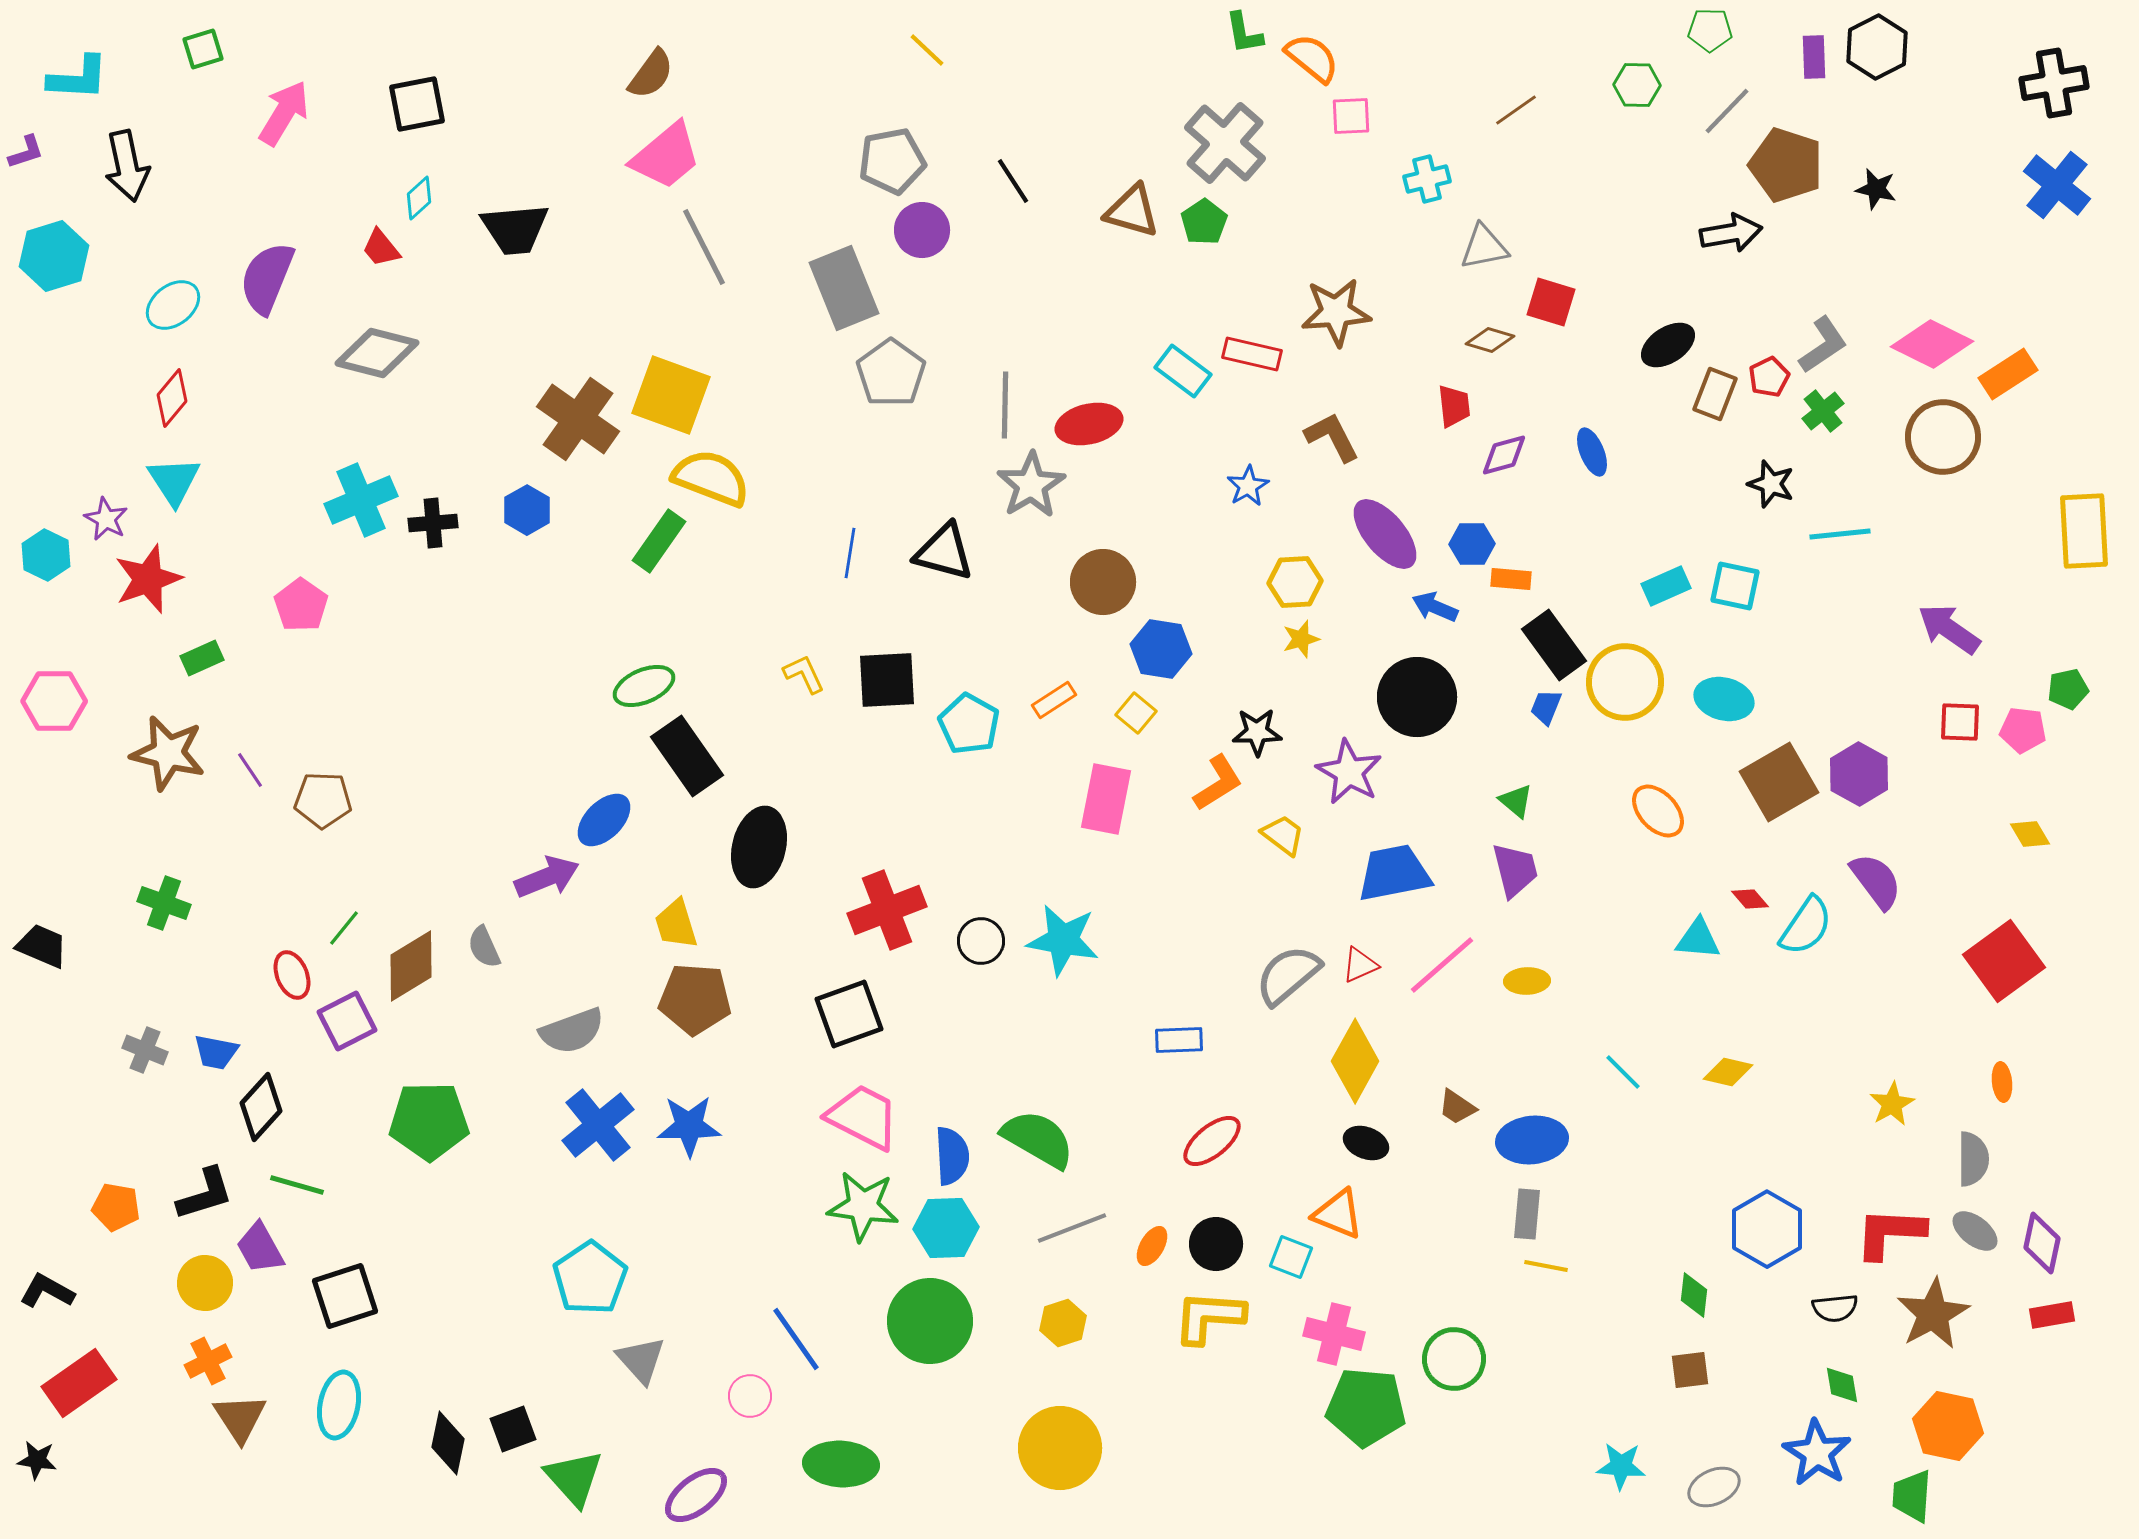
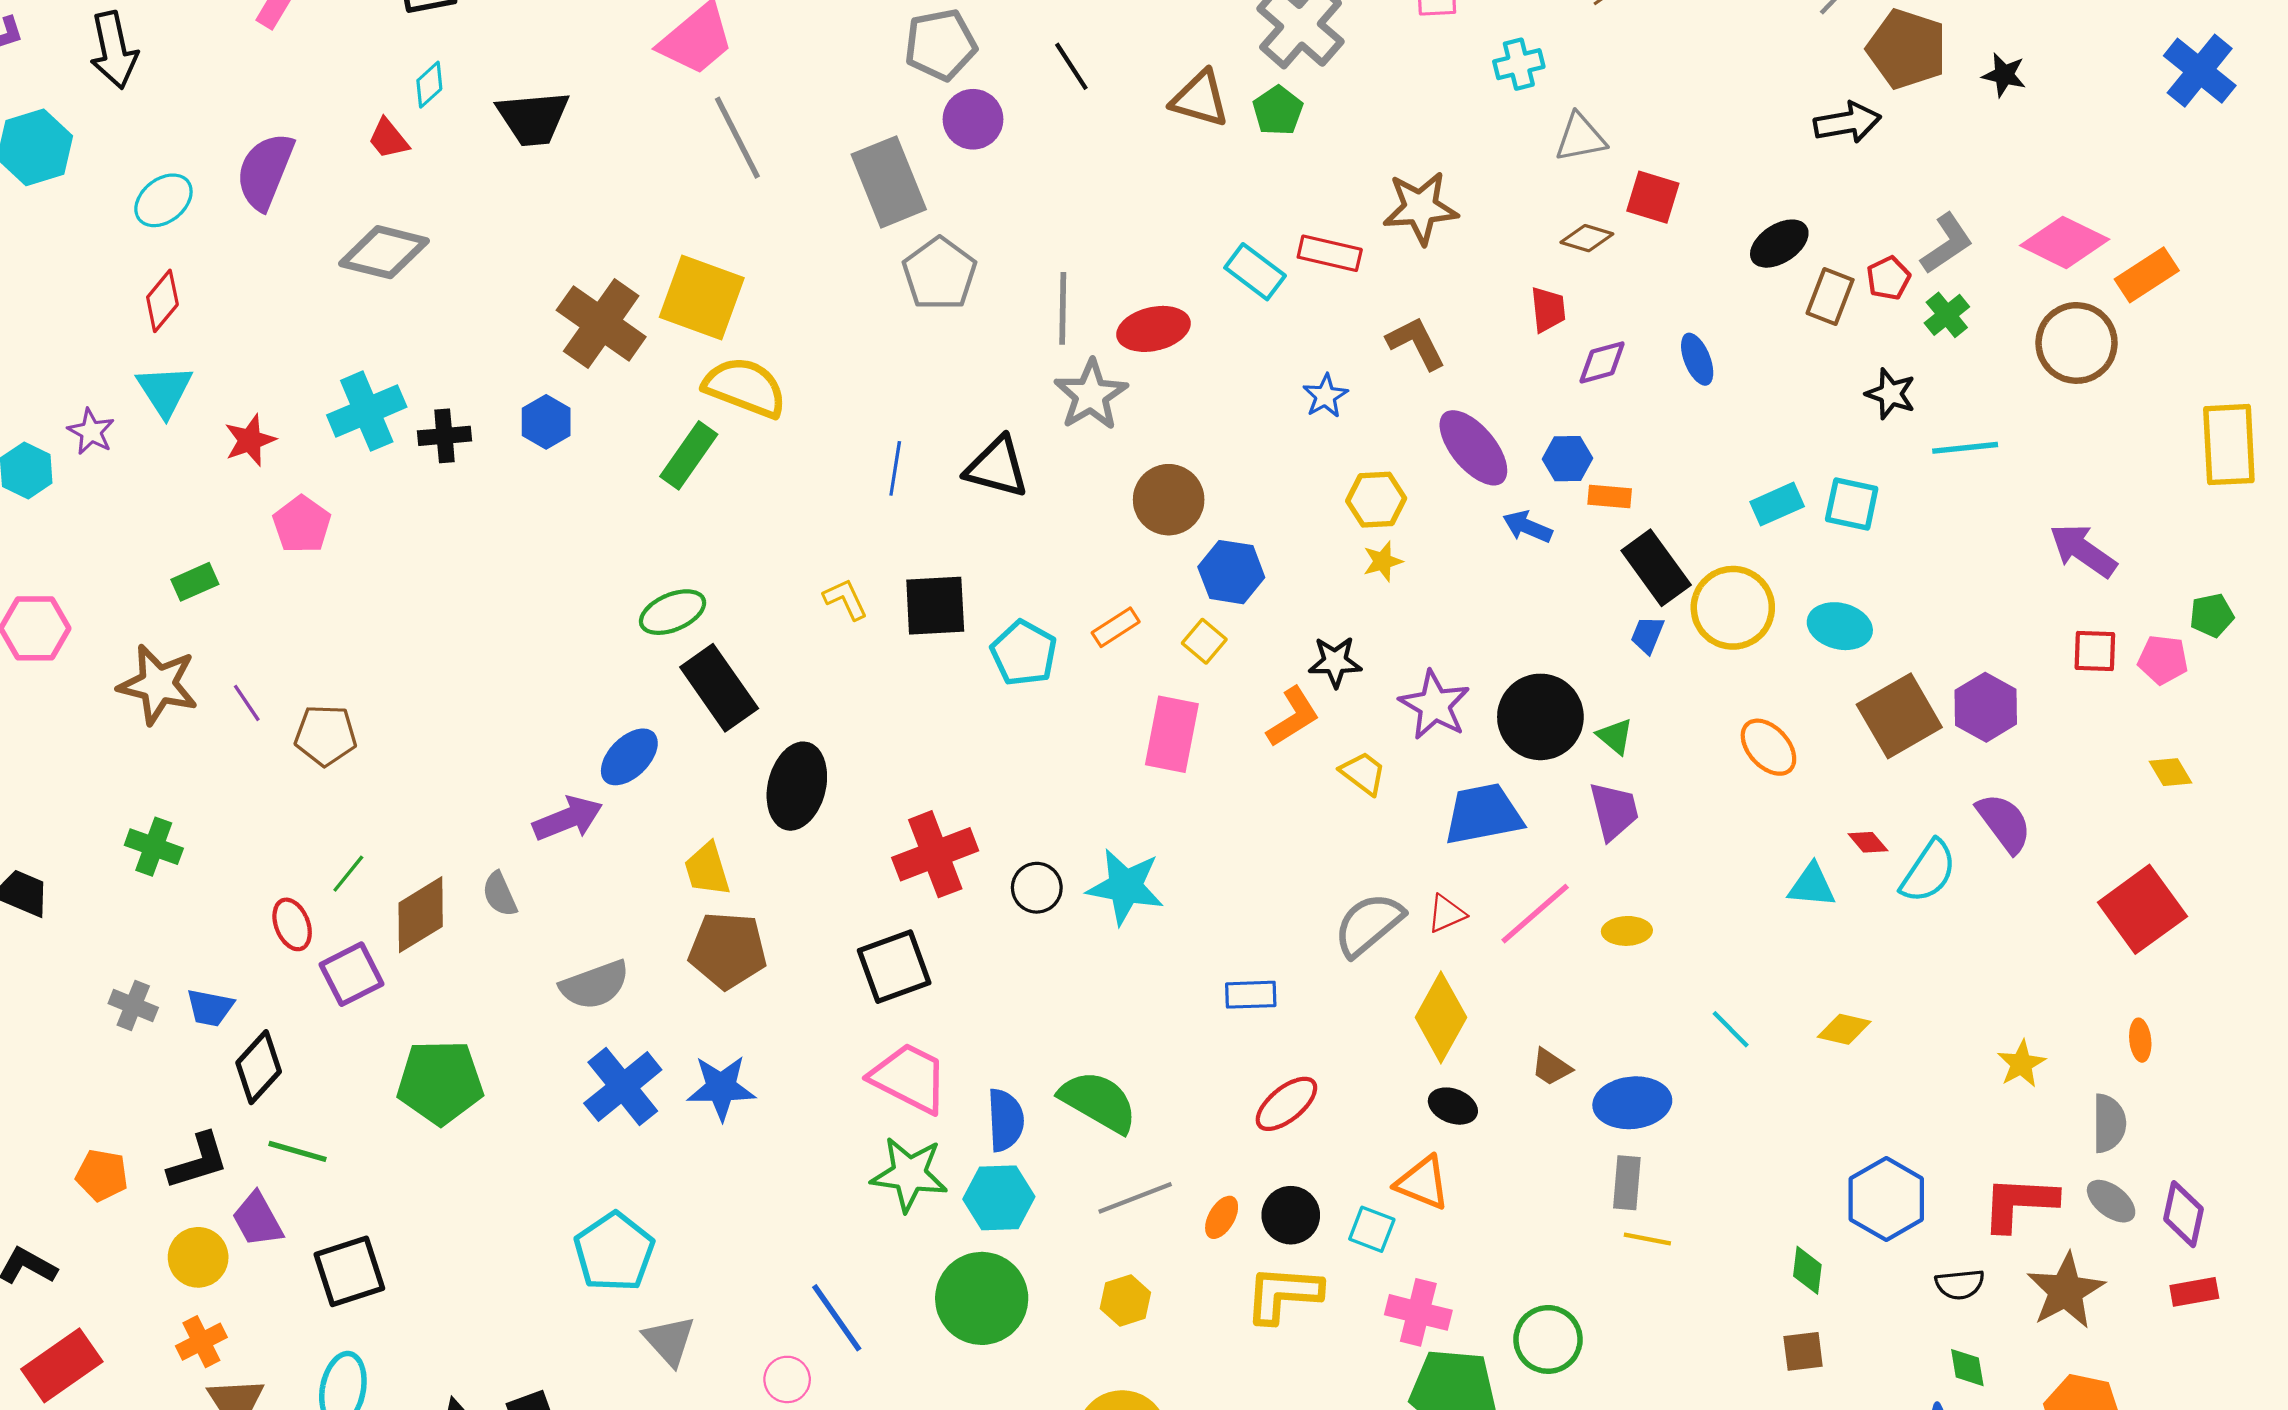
red star: (148, 579) -> (250, 440), moved, size x0.7
black circle: (1417, 697) -> (1540, 717), moved

